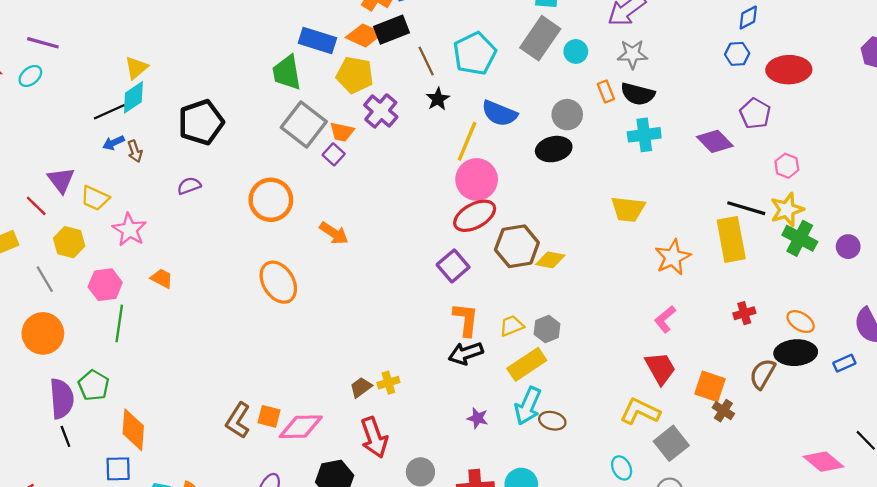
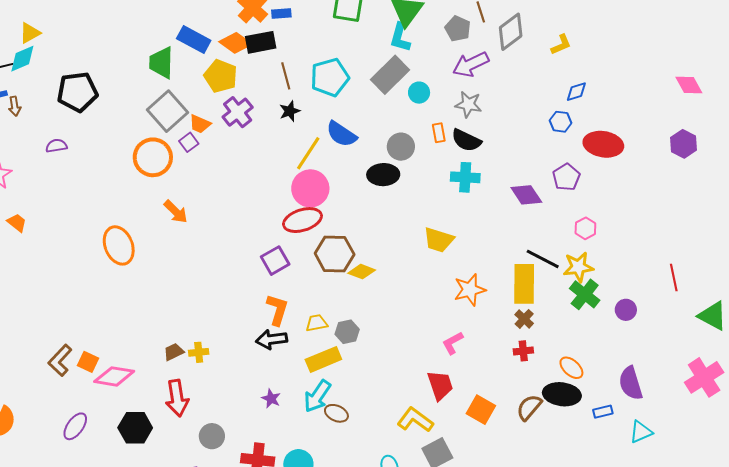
orange circle: (271, 200) -> (153, 157), moved
brown cross: (723, 411) -> (524, 319), moved

